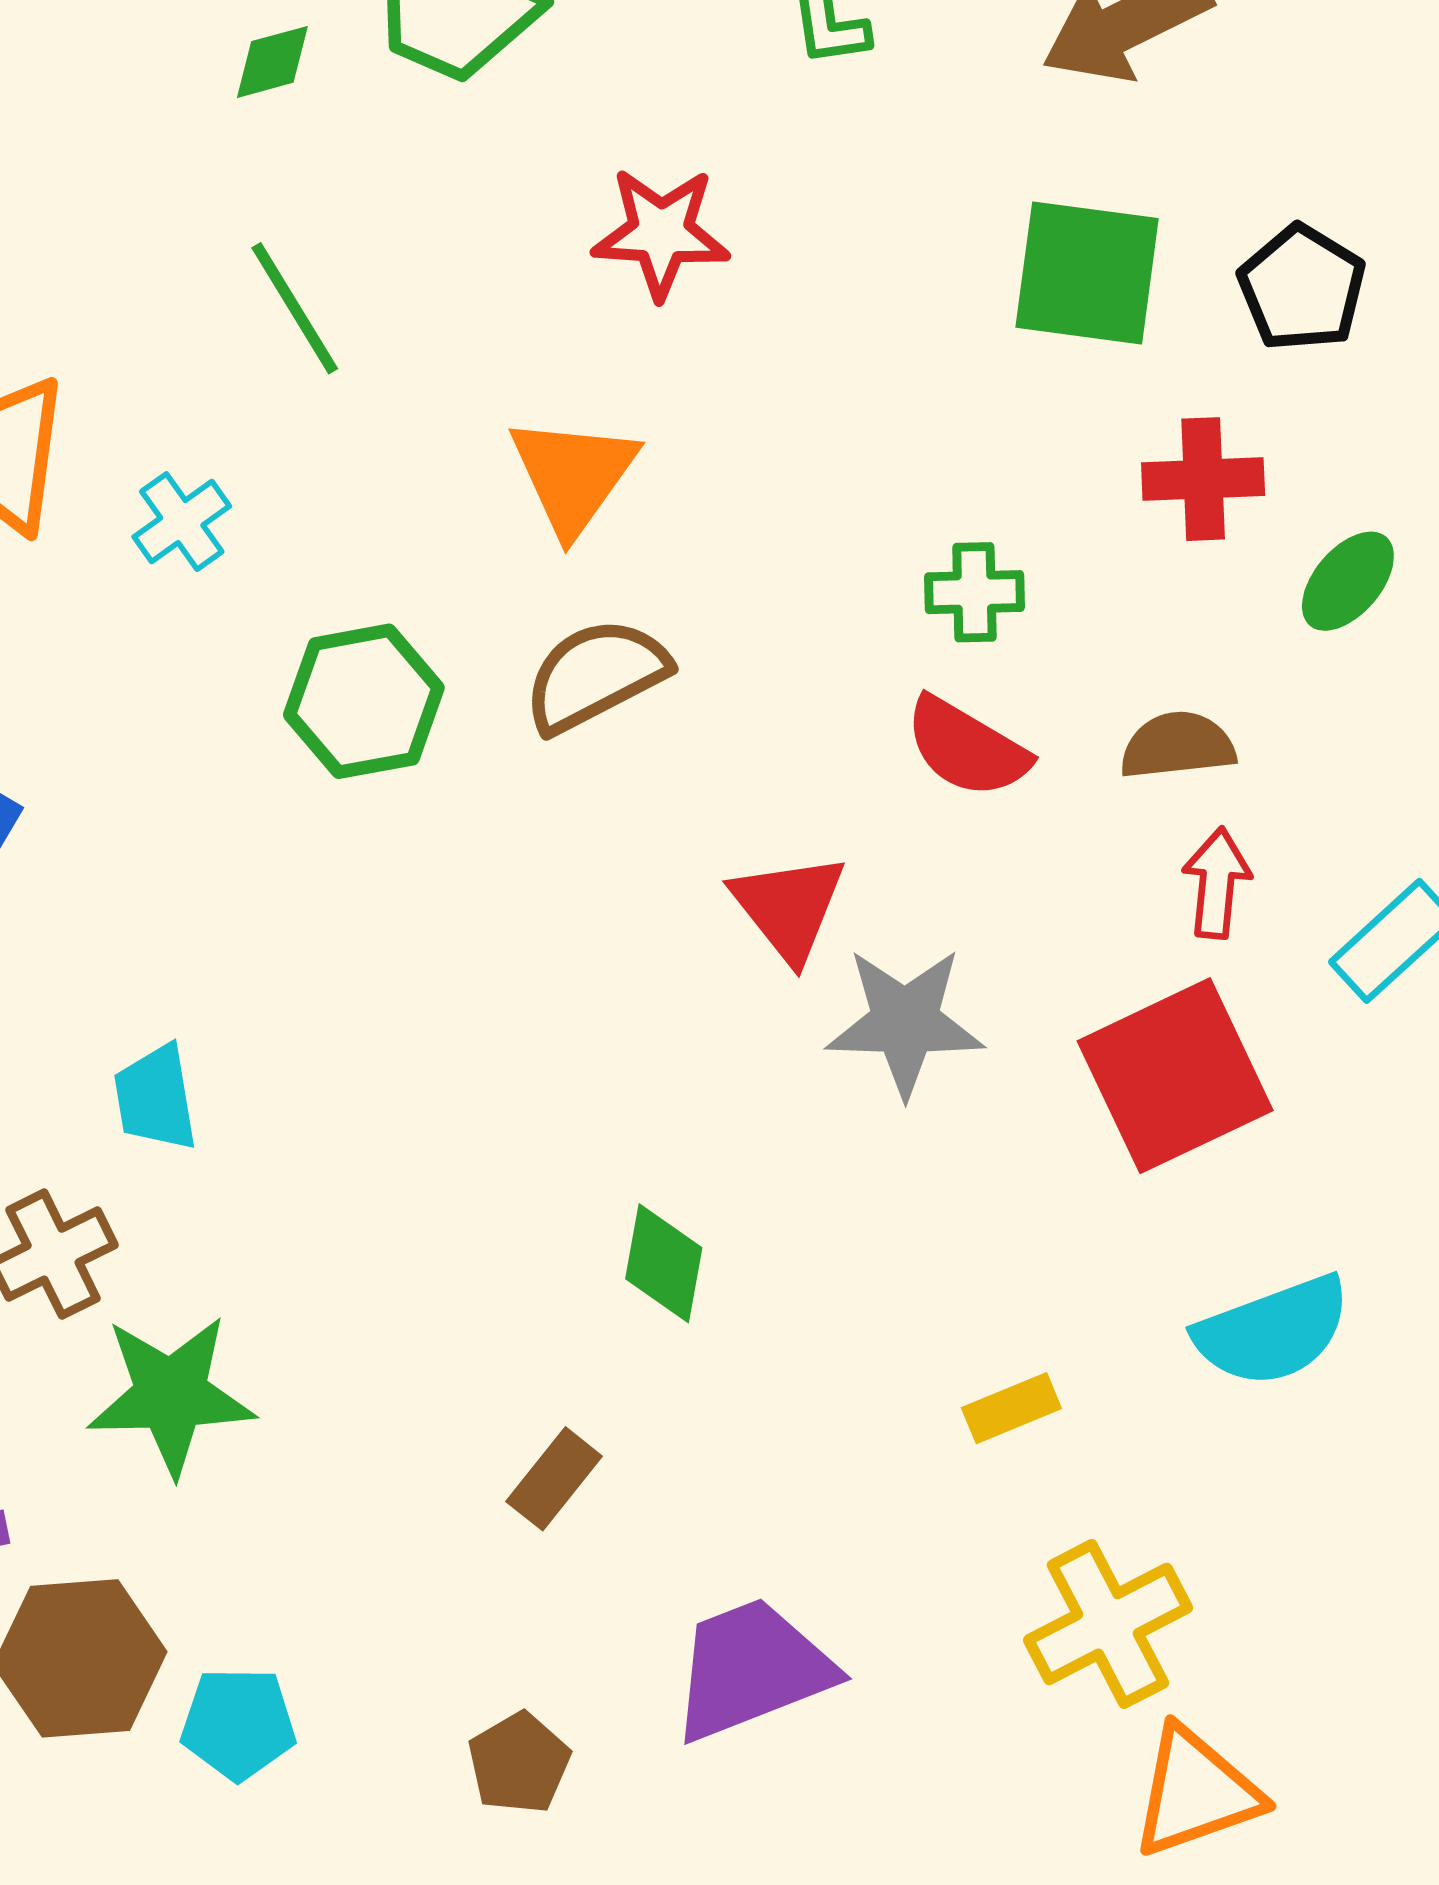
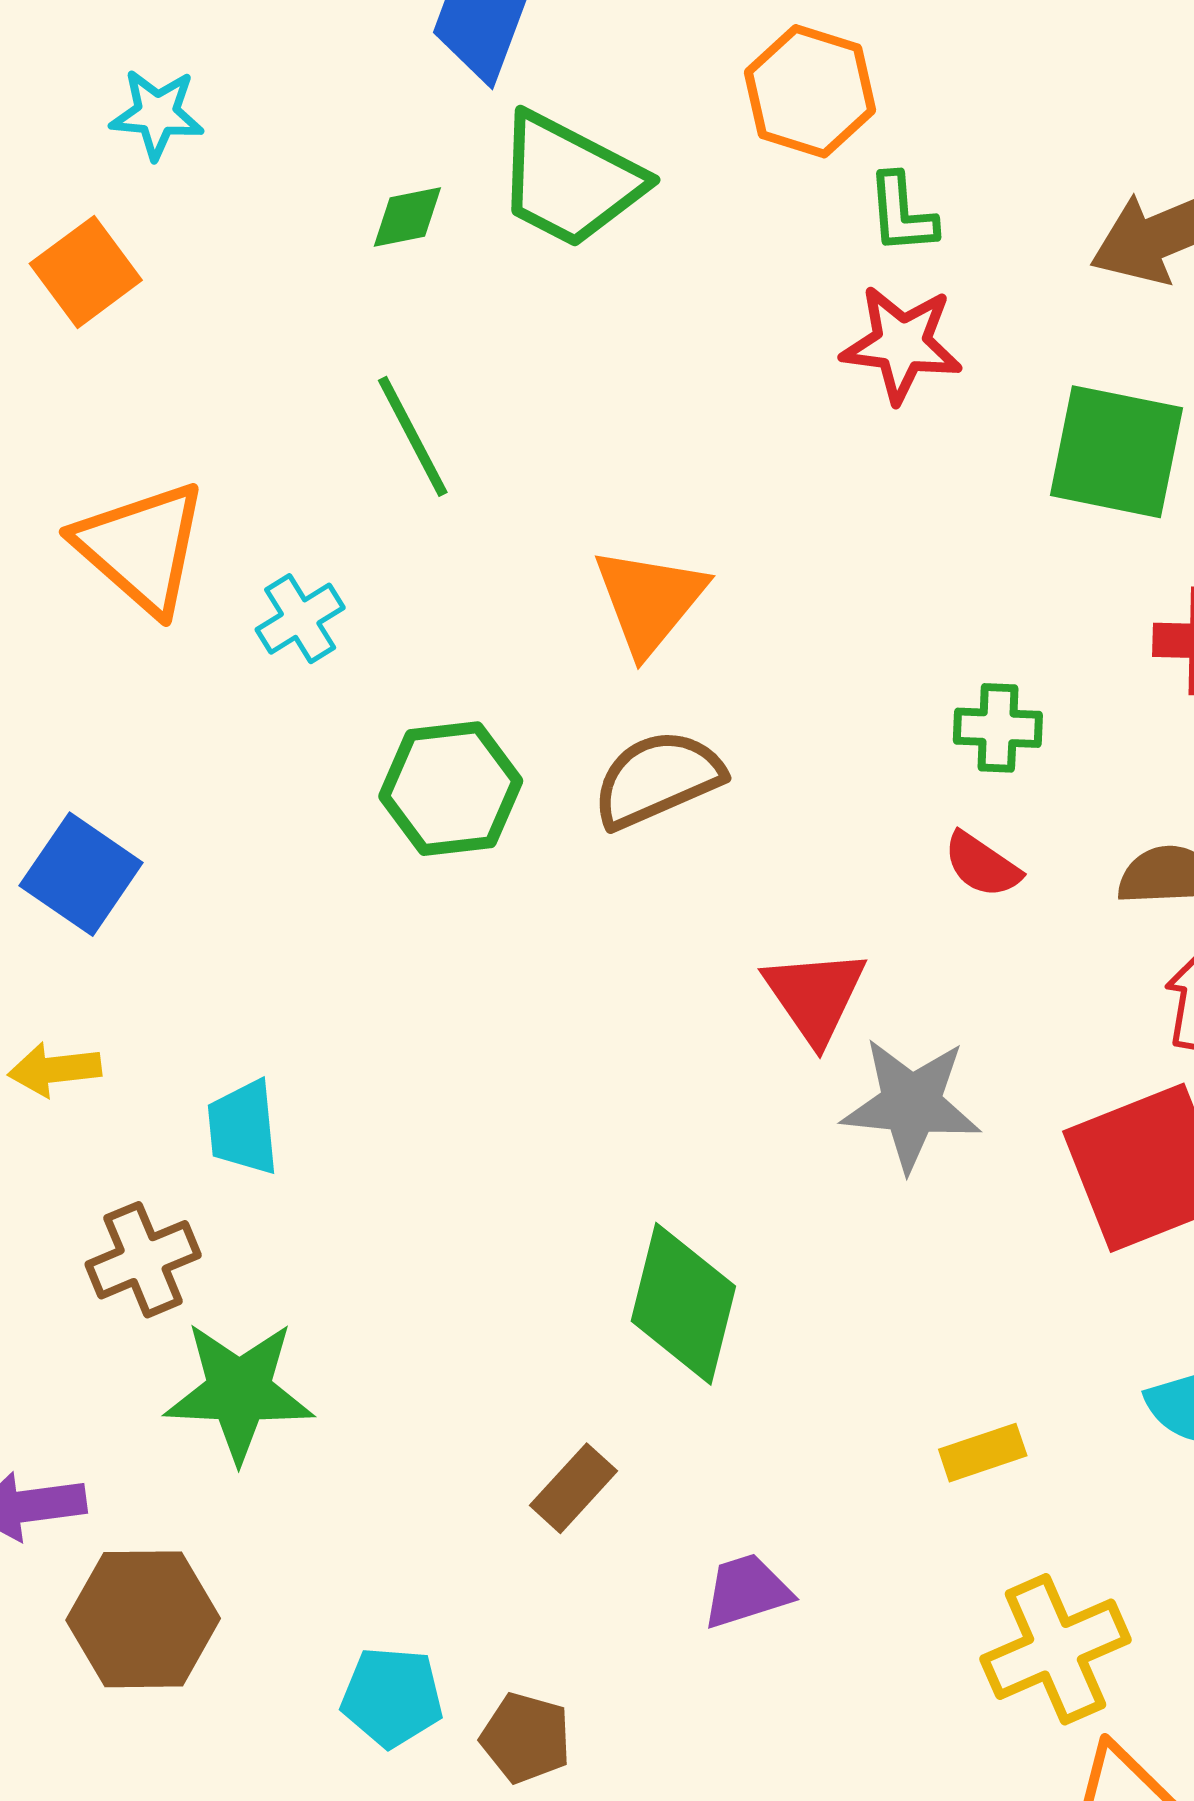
red star: (661, 233) -> (902, 344), moved
red semicircle: (967, 748) -> (982, 865), size x0.7
green diamond: (664, 1263) -> (683, 1304), size x1.5
purple trapezoid: (752, 1669) -> (747, 1591), moved, size x0.6
cyan pentagon: (238, 1724) -> (392, 1697), moved
brown pentagon: (519, 1763) -> (526, 1738), turned -30

